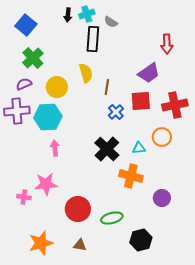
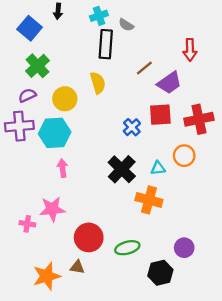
black arrow: (68, 15) -> (58, 11), moved
brown line: (107, 87) -> (144, 68), moved, turned 42
purple circle: (162, 198) -> (184, 248), moved
brown triangle: (80, 245) -> (77, 267), moved

